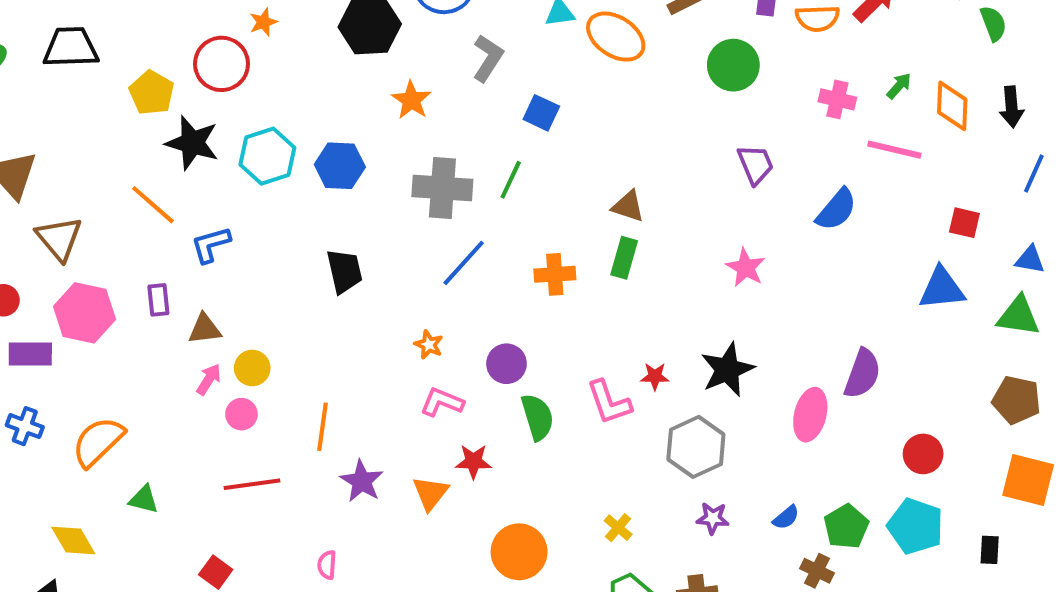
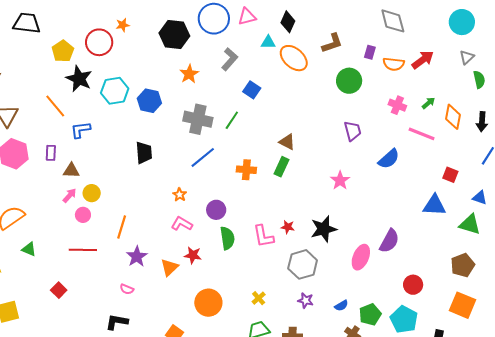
brown pentagon: (1016, 400) -> (463, 265), turned 30
pink semicircle: (327, 565) -> (127, 289), moved, turned -80

